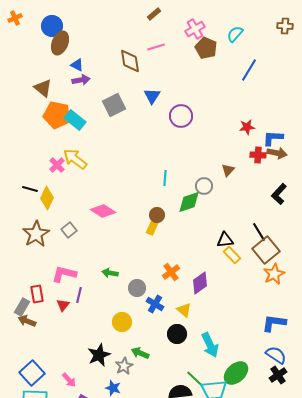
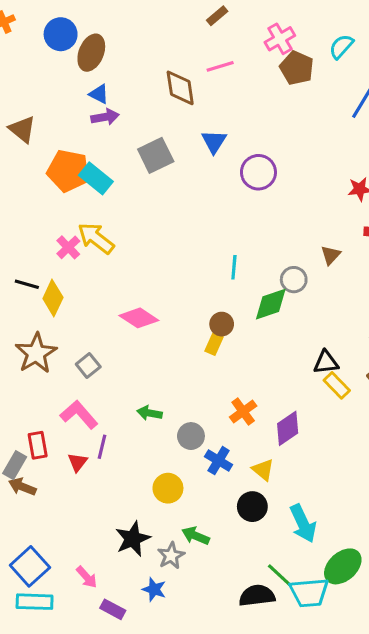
brown ellipse: (60, 43) -> (91, 53), moved
brown triangle: (43, 88) -> (22, 129), moved
gray square: (69, 230) -> (88, 365), moved
pink L-shape: (64, 274) -> (79, 415), turned 35

